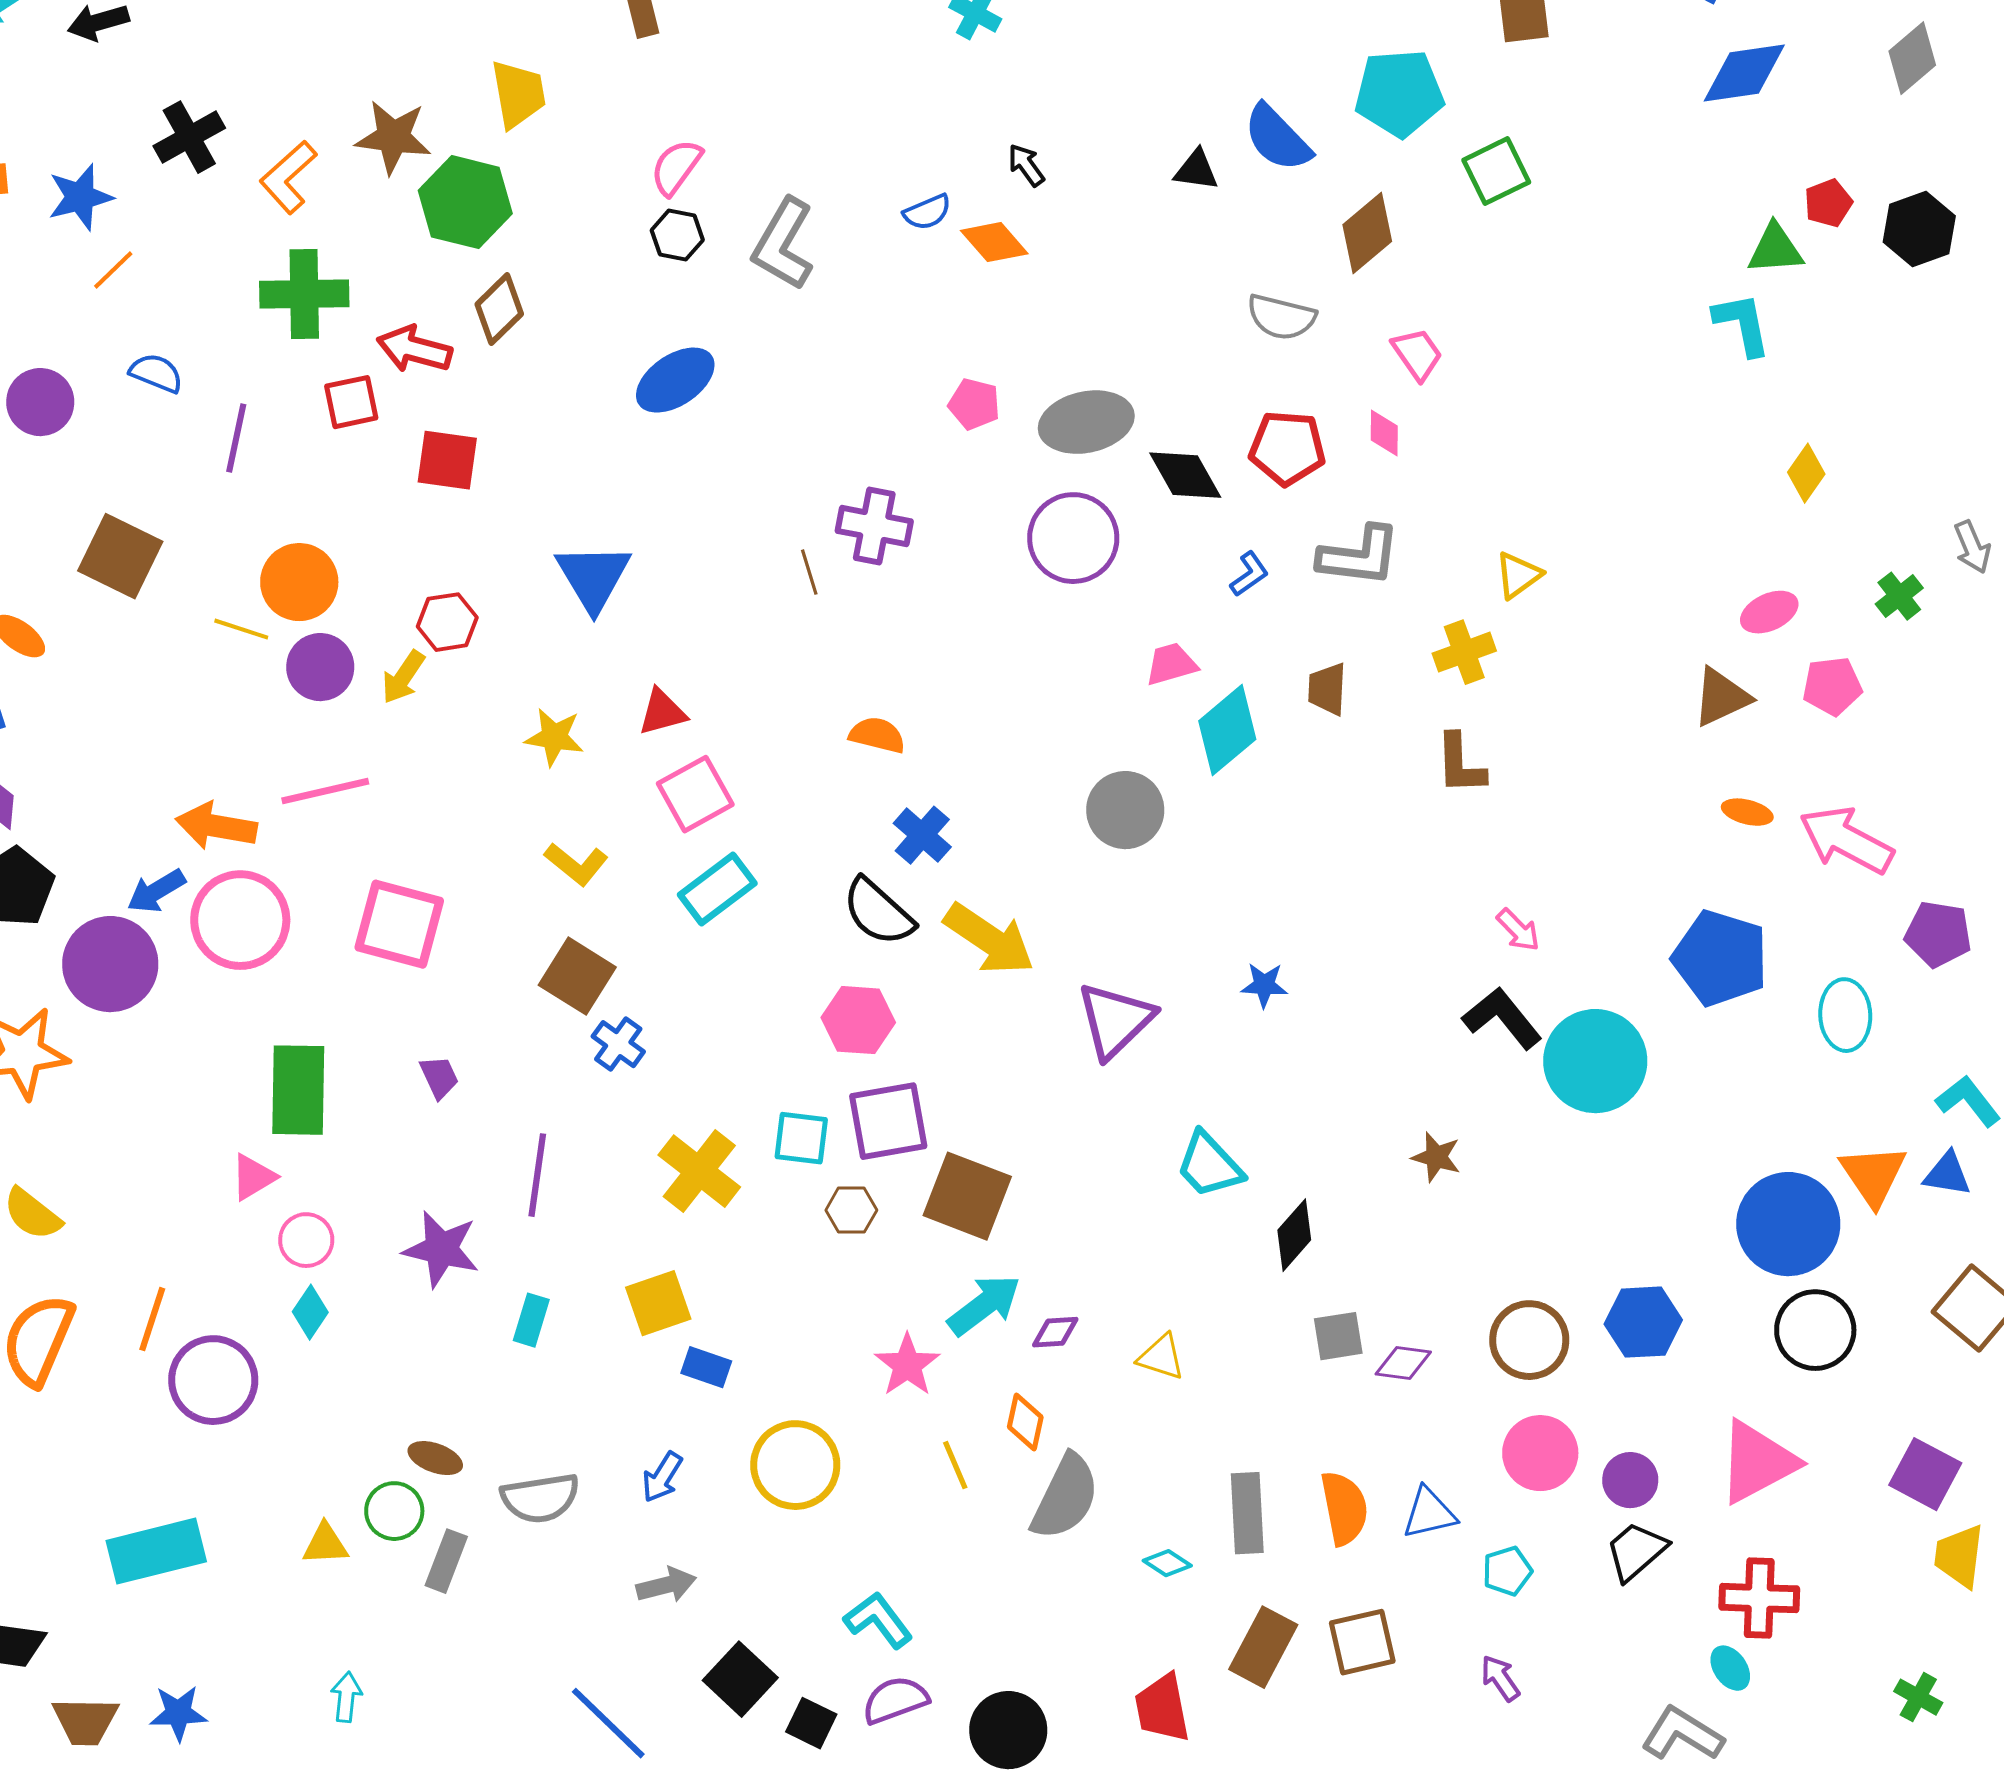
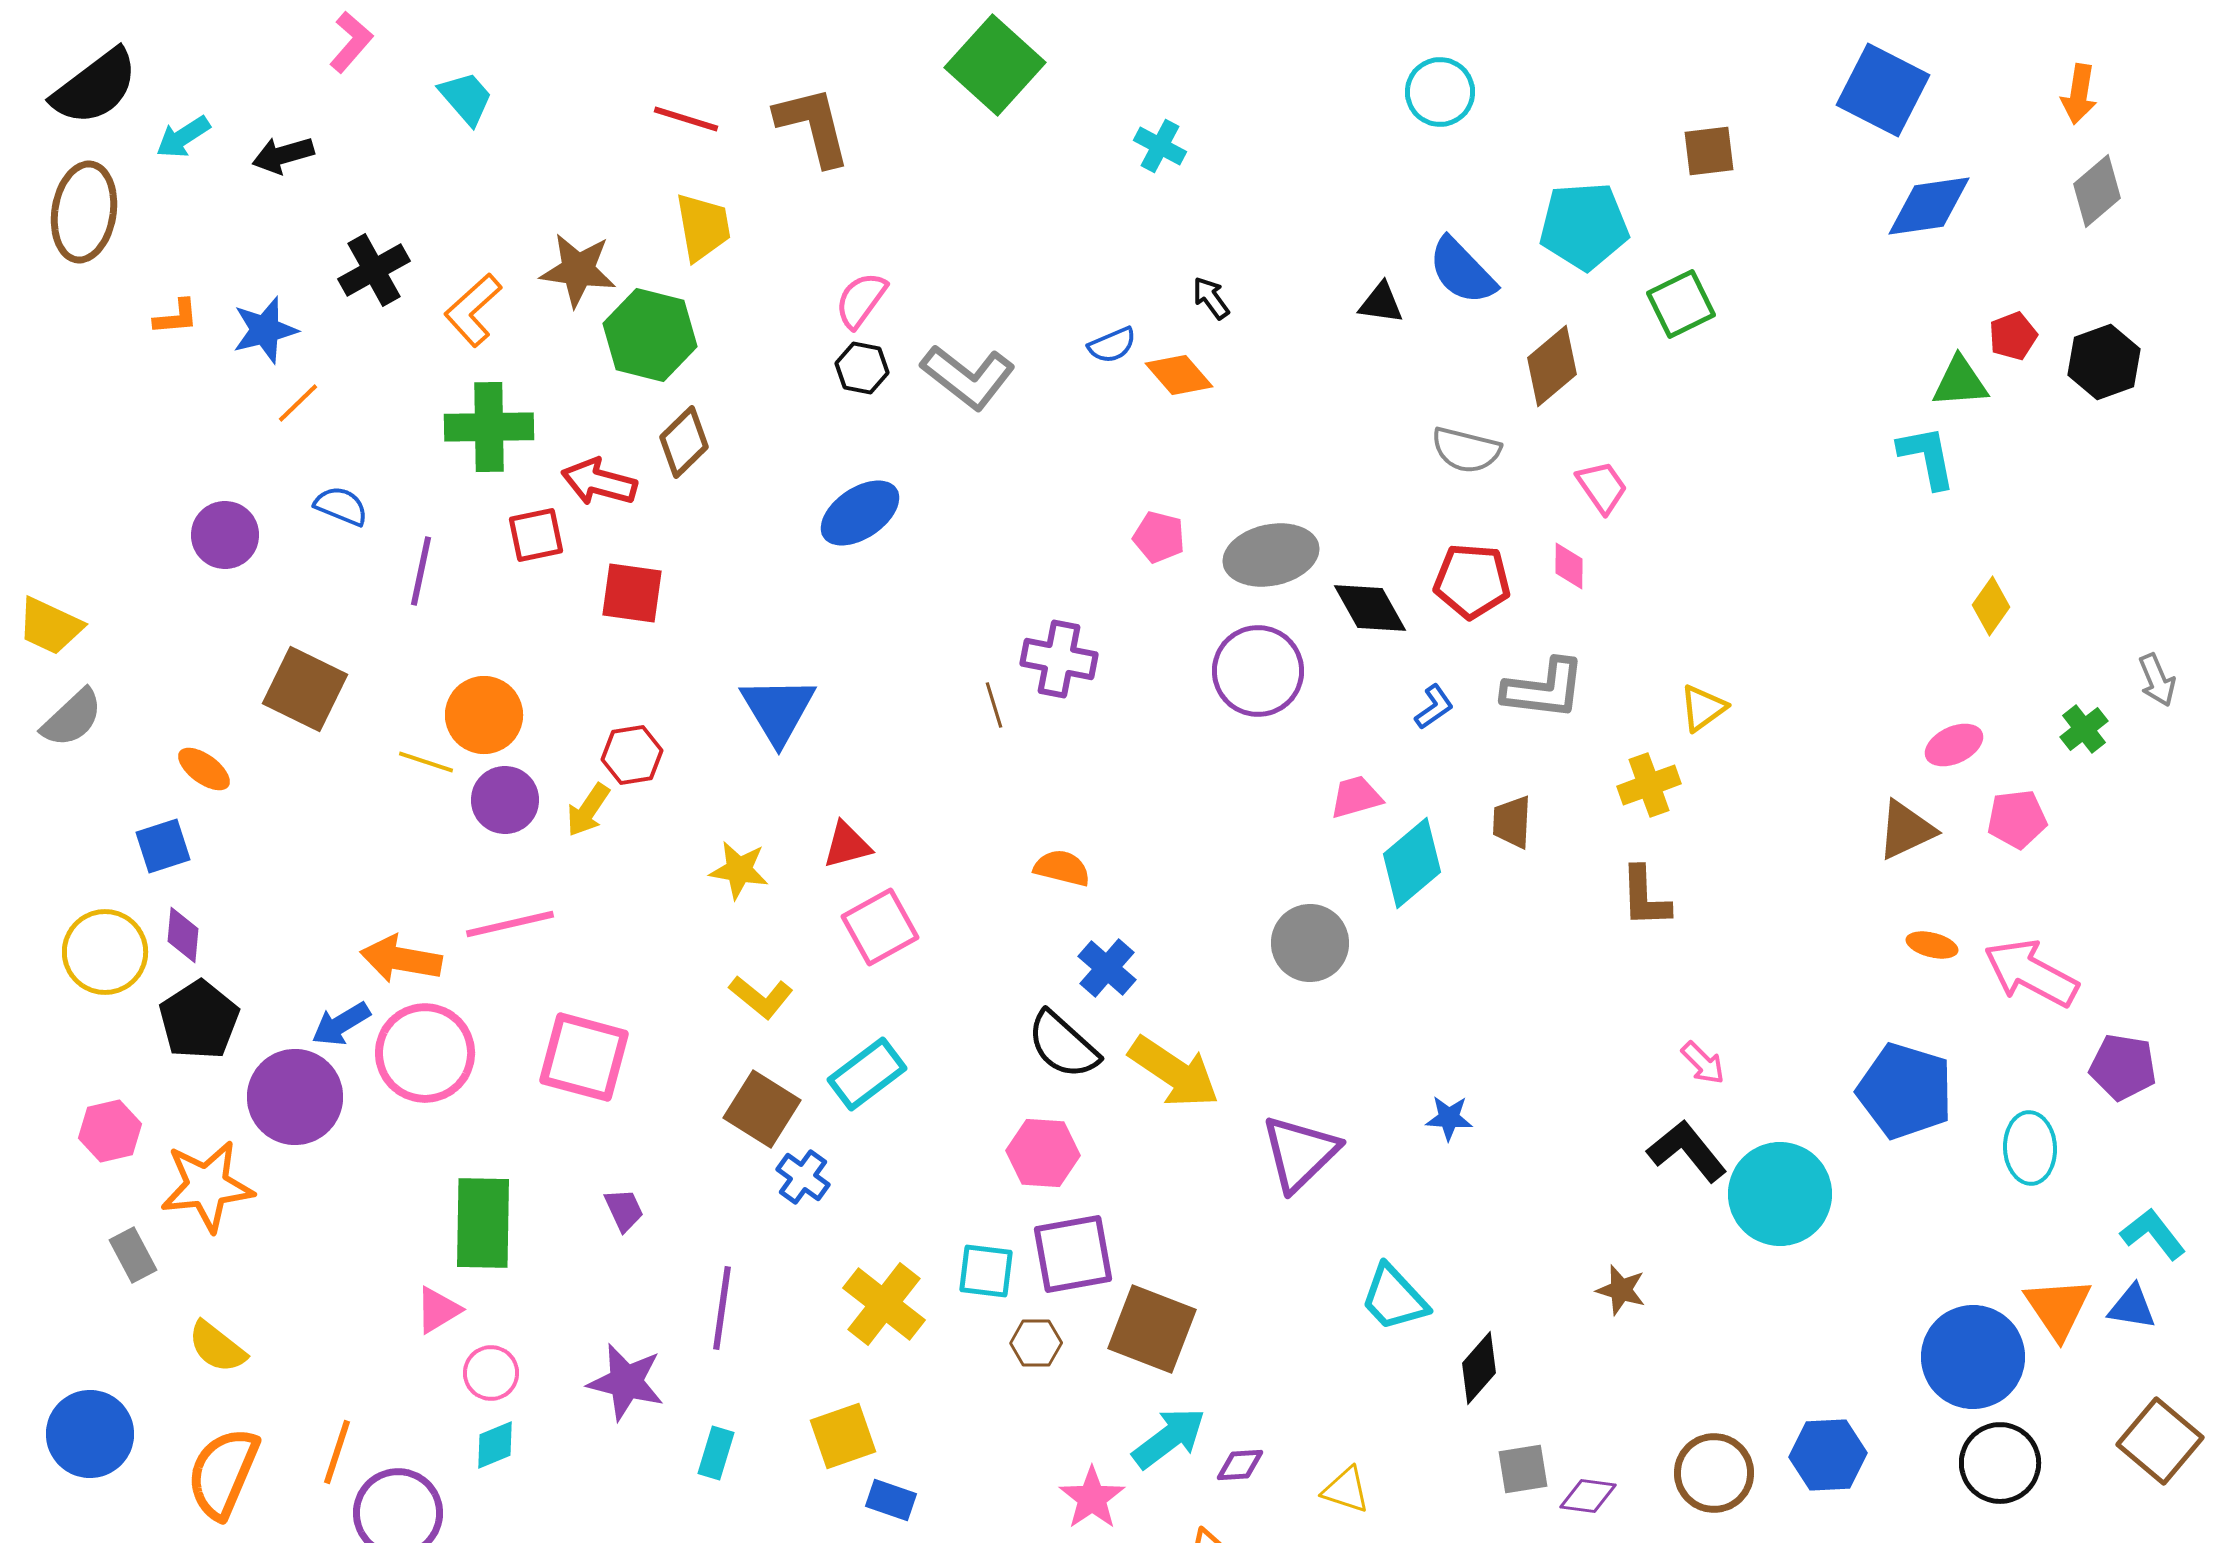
gray L-shape: (783, 244) -> (968, 377), turned -82
cyan rectangle: (717, 889) -> (867, 1074), moved
cyan diamond: (310, 1312) -> (495, 1445), turned 34

